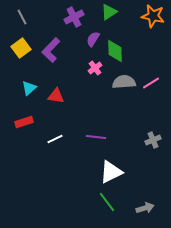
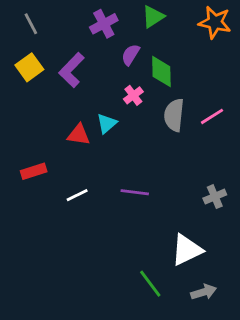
gray semicircle: (124, 82) -> (174, 115), turned -80
cyan triangle: (29, 88) -> (107, 123), moved
white triangle: (111, 172) -> (187, 250), moved

